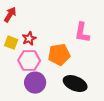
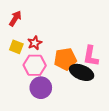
pink L-shape: (82, 33) -> (91, 56), moved
black ellipse: (75, 84) -> (82, 72), moved

